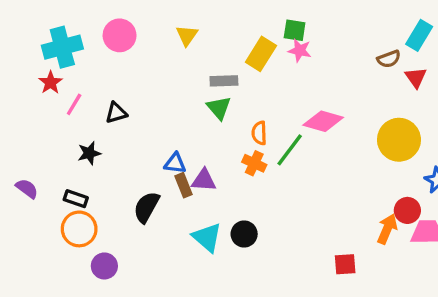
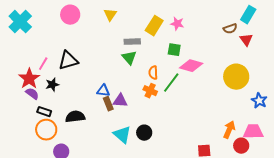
green square: (295, 30) -> (174, 50), moved
cyan cross: (62, 47) -> (20, 22), moved, turned -30
red star: (51, 82) -> (29, 79), moved, size x1.5
pink line: (74, 104) -> (43, 64), moved
black triangle: (116, 113) -> (68, 61), size x1.5
purple semicircle: (27, 189) -> (32, 94), moved
black semicircle: (146, 207) -> (75, 117), moved, turned 54
red circle: (407, 210) -> (241, 146), moved

